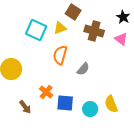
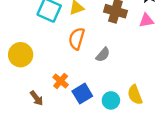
pink triangle: (121, 39) -> (146, 20), turned -48
blue square: (65, 103) -> (82, 94), turned -36

